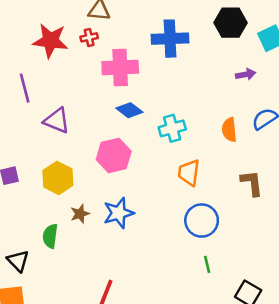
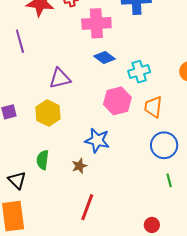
purple triangle: (57, 121) -> (60, 78), moved, turned -35
pink hexagon: (114, 156) -> (117, 101), moved
blue star: (119, 213) -> (97, 140), turned 30
brown star: (80, 214) -> (79, 166), moved

